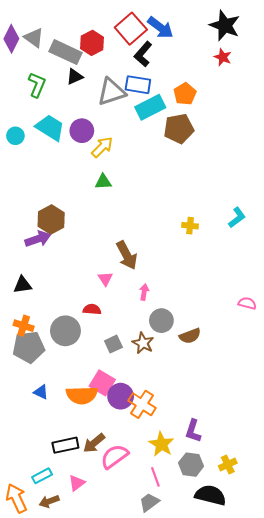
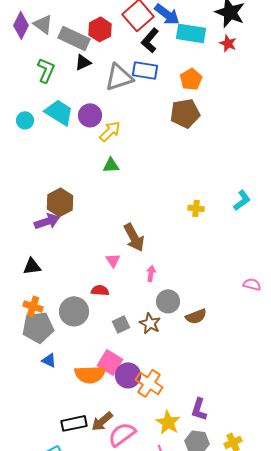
cyan rectangle: (150, 107) -> (191, 33), moved, turned 36
blue triangle: (41, 392) -> (49, 360), moved

